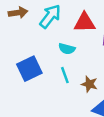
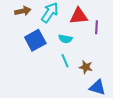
blue square: (29, 69) -> (35, 40), moved

